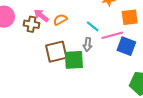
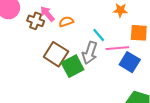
gray arrow: (87, 44) -> (90, 53), size x1.5
brown square: (56, 52) -> (56, 54), turned 35
green square: (74, 60) -> (73, 66), turned -35

